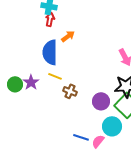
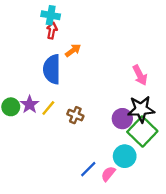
yellow line: (55, 76) -> (48, 108), moved, turned -72
purple circle: (101, 101) -> (122, 119), moved
blue line: (81, 137) -> (88, 169), turned -63

